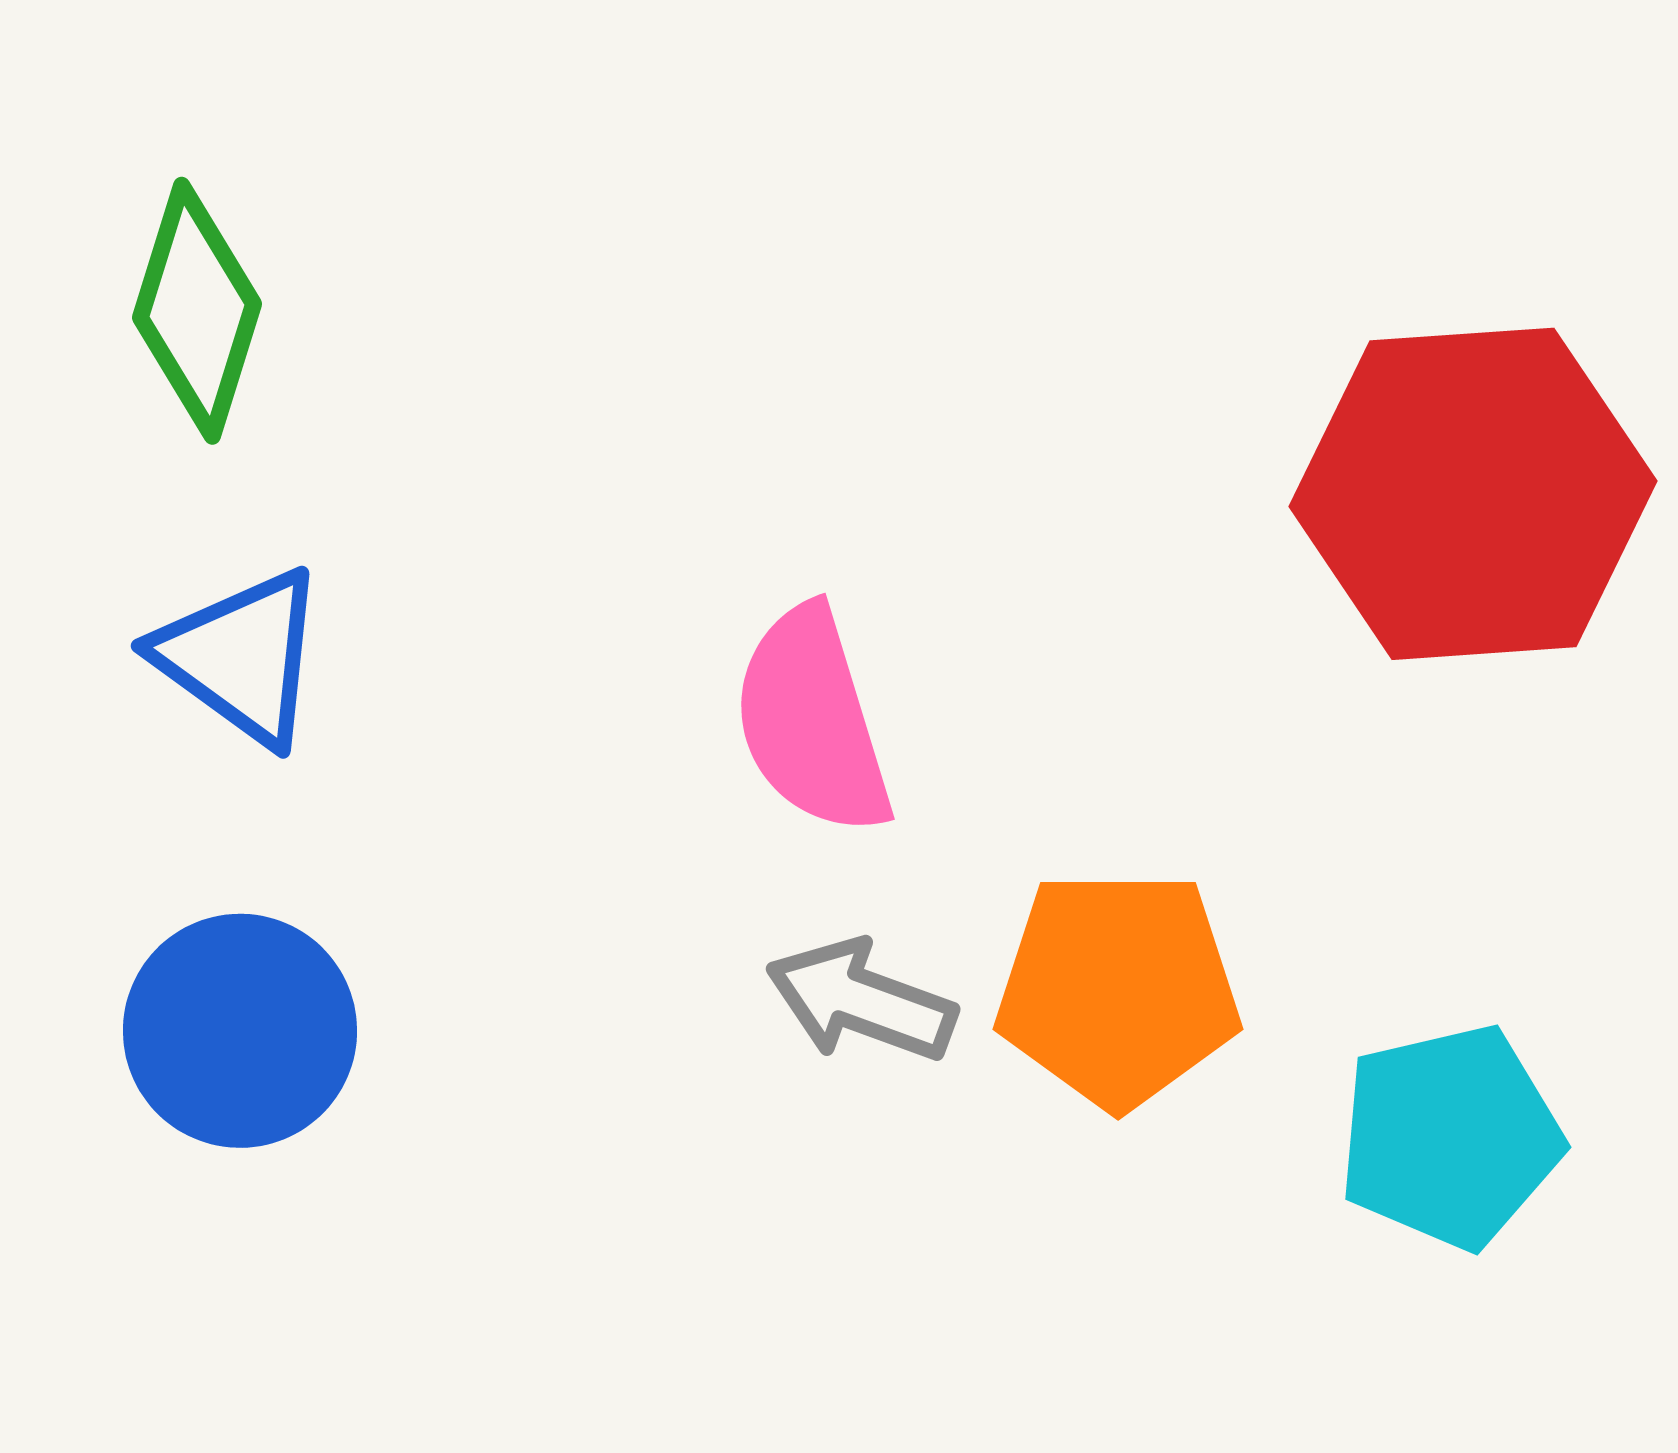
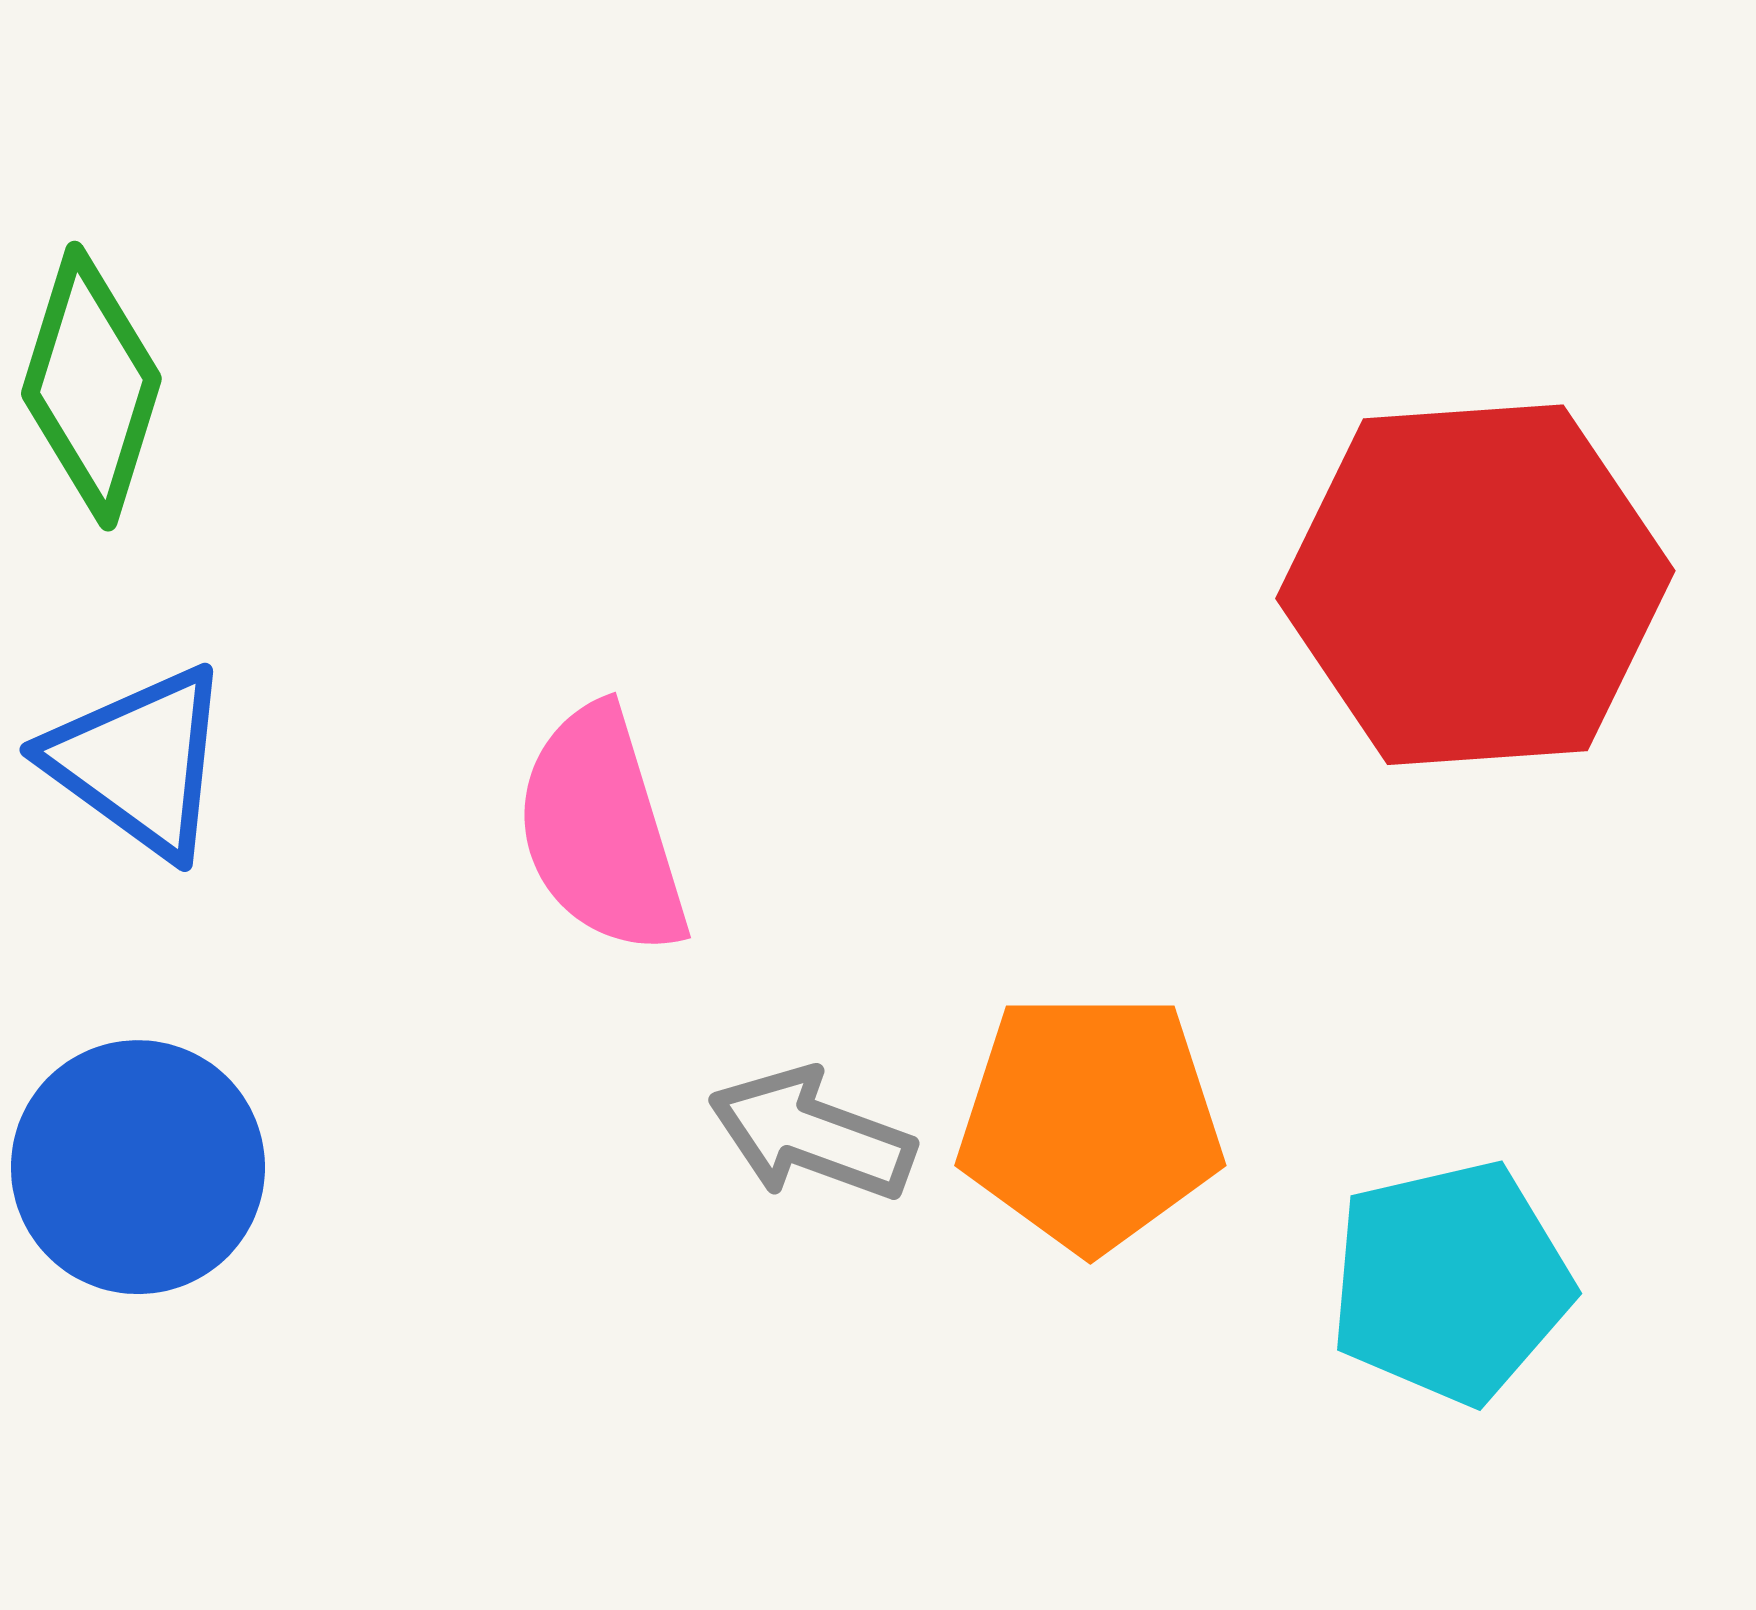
pink semicircle: (812, 721) -> (601, 831), moved

